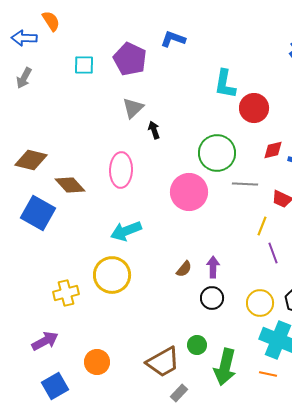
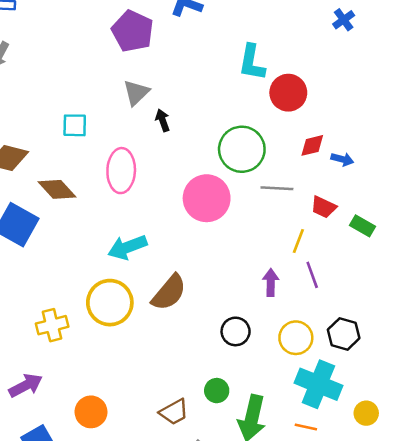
cyan square: (84, 65) -> (75, 125), moved
purple arrow: (213, 267) -> (271, 282), moved
brown semicircle: (184, 269) -> (169, 293), moved, size x1.8
brown trapezoid: (163, 362) -> (174, 412), size x0.7

